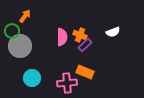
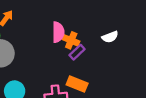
pink semicircle: (62, 37) -> (58, 32), moved

